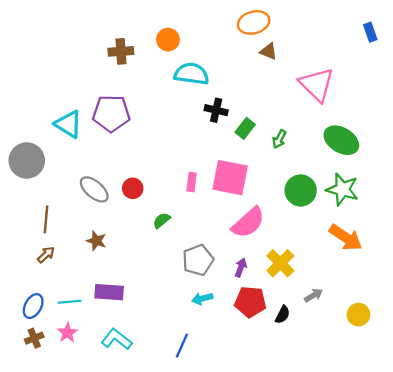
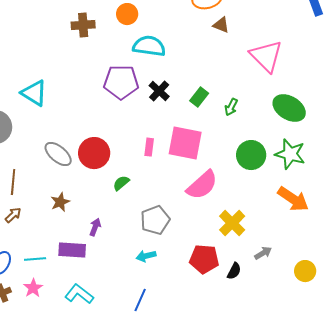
black cross: (216, 110) -> (159, 91), moved, turned 30
purple pentagon: (111, 113) -> (121, 82), moved
red circle: (133, 188) -> (94, 153), size x1.6
brown star: (96, 241) -> (60, 202), turned 30
purple arrow: (241, 268) -> (95, 227), moved
cyan arrow: (202, 299) -> (146, 256), moved

